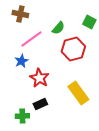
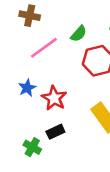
blue star: (21, 61) -> (27, 88), moved
green cross: (22, 116) -> (32, 147), turned 32

